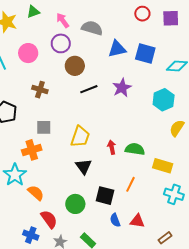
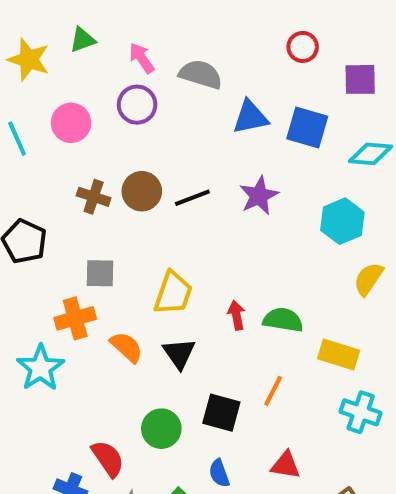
purple square: (171, 18) -> (360, 79), moved
brown circle: (75, 66) -> (142, 191), moved
orange semicircle: (36, 193) -> (127, 347), moved
blue semicircle: (115, 220) -> (219, 473), moved

